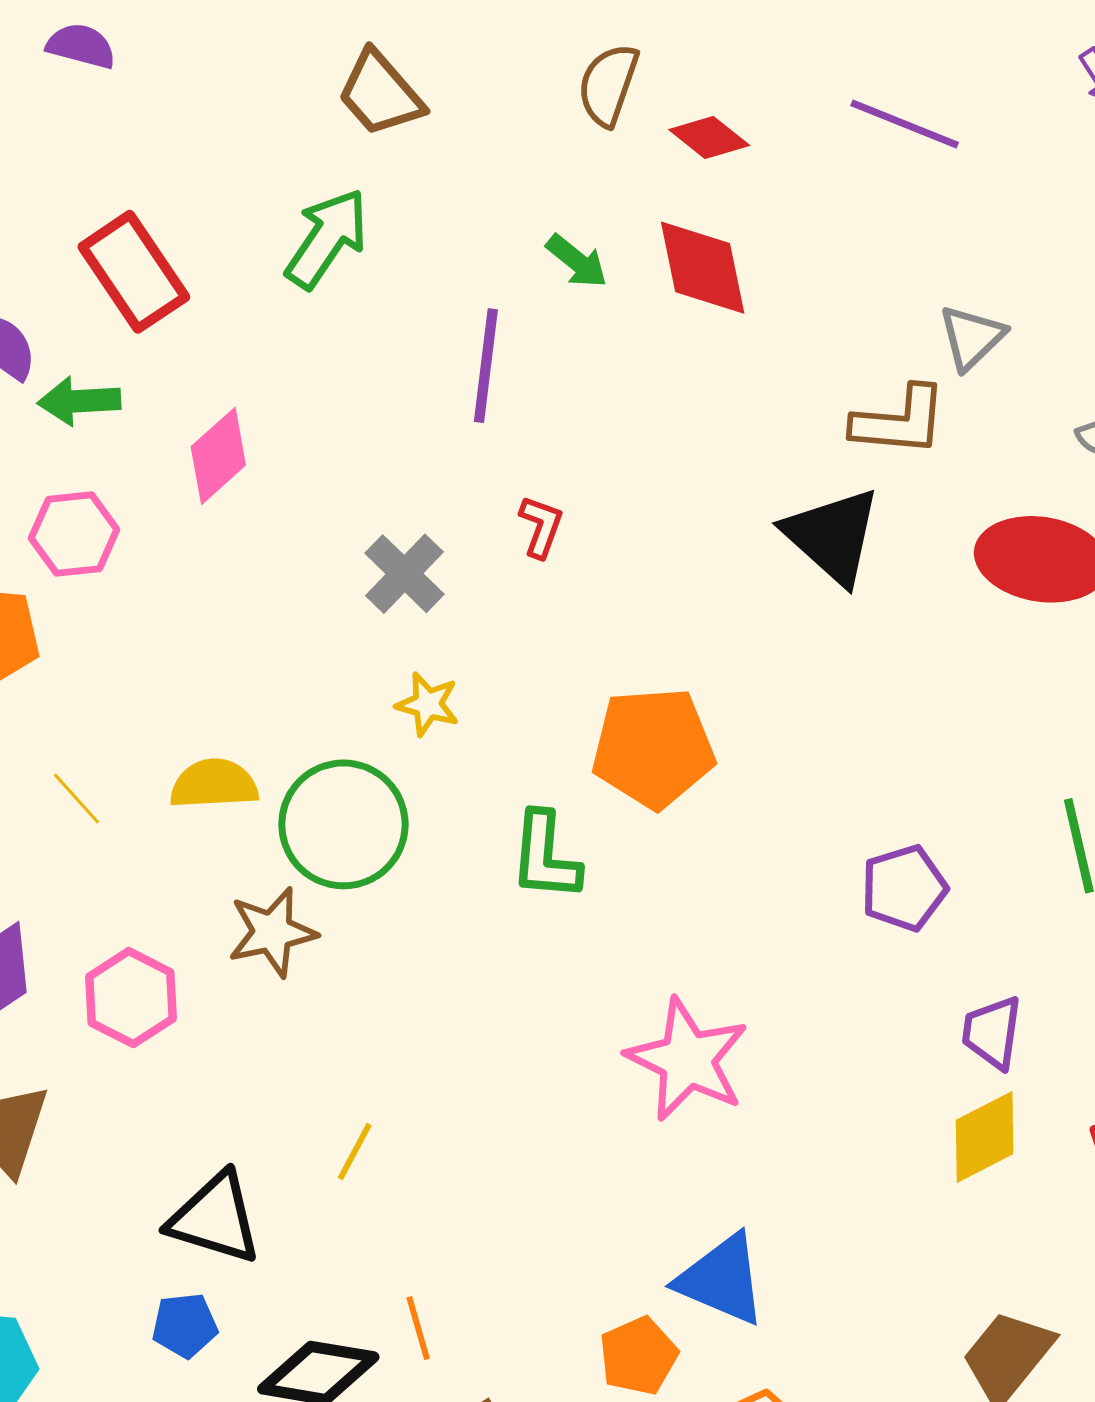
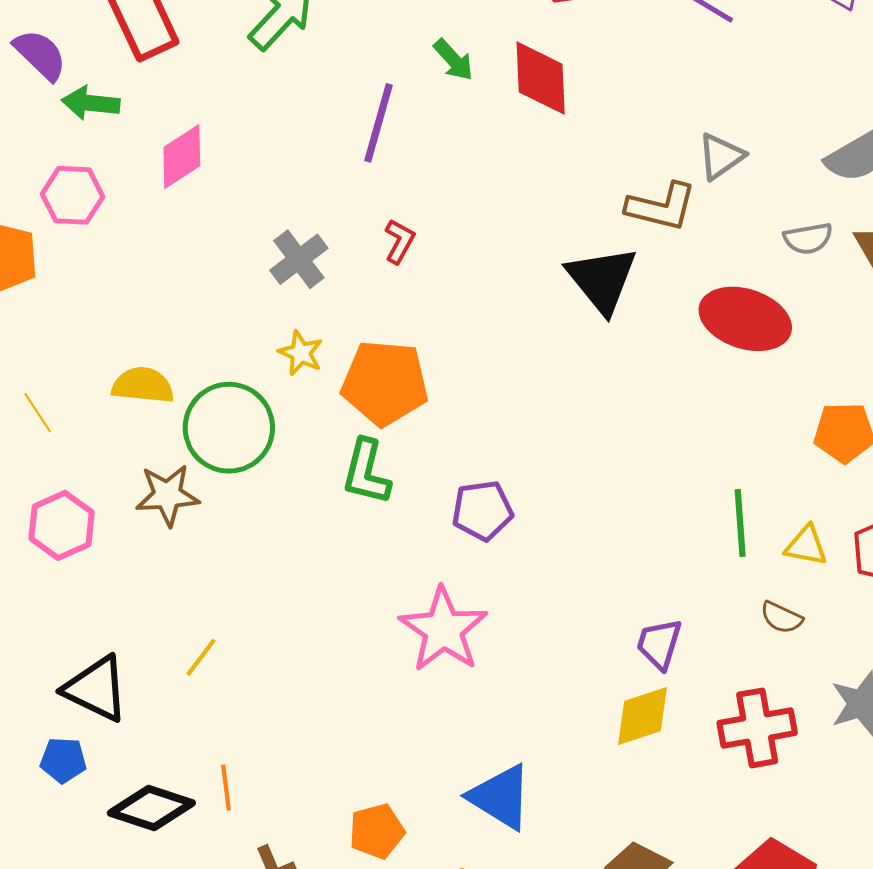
orange pentagon: (653, 748) -> (385, 383), moved
yellow line: (77, 799) -> (38, 413), moved
purple pentagon: (904, 888) -> (482, 511), moved
blue triangle: (722, 1280) -> (500, 797), moved

